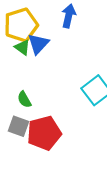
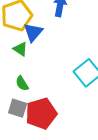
green triangle: (22, 47) -> (20, 49), moved

